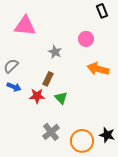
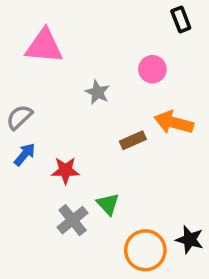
brown rectangle: (48, 79) -> (133, 140), moved, turned 40
blue arrow: (14, 87) -> (25, 154), turned -72
green triangle: (61, 98) -> (108, 204), moved
gray cross: (51, 132) -> (73, 220), moved

